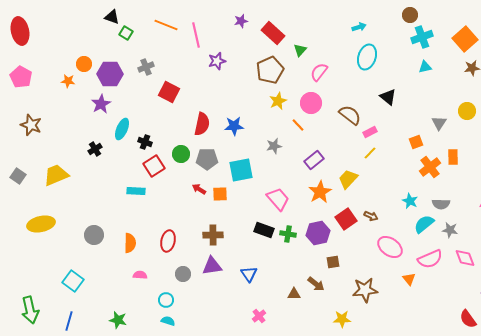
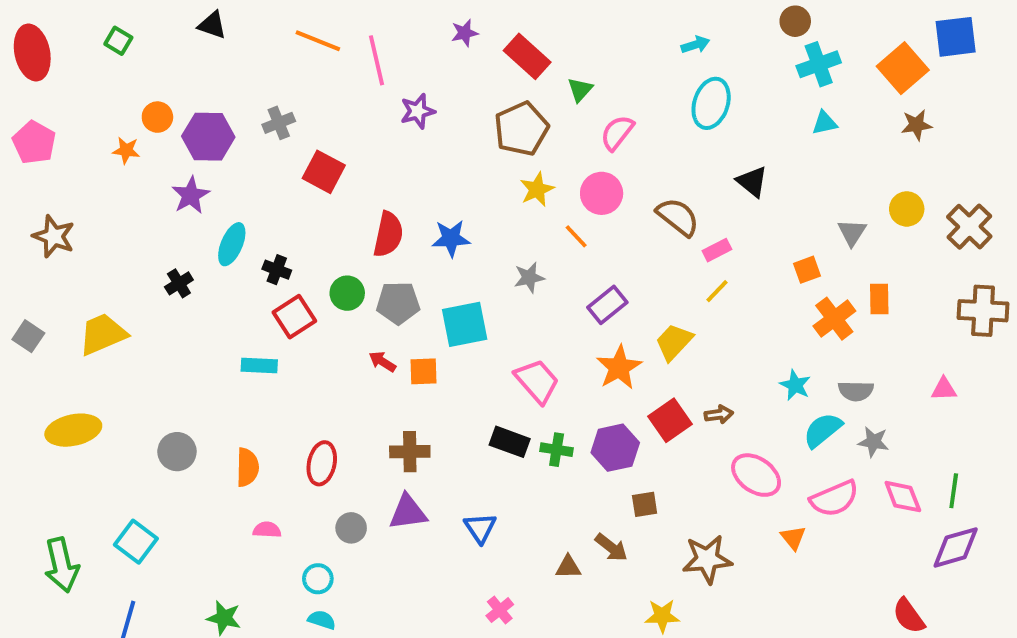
green square: (126, 33) -> (118, 41), moved
brown arrow: (371, 216) -> (719, 414), turned -32
green arrow: (30, 310) -> (62, 565), moved

